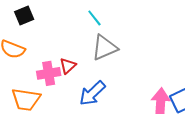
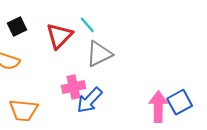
red triangle: (68, 66) -> (59, 36), moved, size x1.6
pink cross: (49, 73) -> (73, 87), moved

